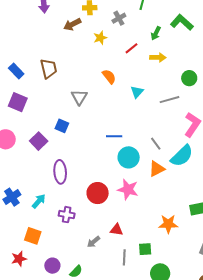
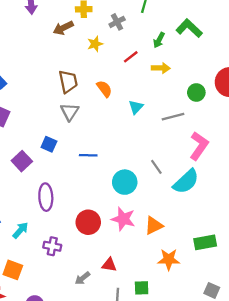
brown trapezoid: (49, 69) -> (68, 82), moved
blue line: (114, 136) -> (88, 155), moved
orange triangle: (157, 169) -> (154, 226), moved

